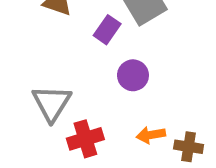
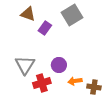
purple rectangle: (107, 30) -> (45, 28), moved
purple circle: (133, 75) -> (59, 65), moved

